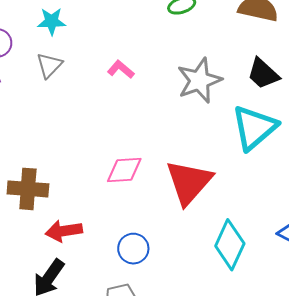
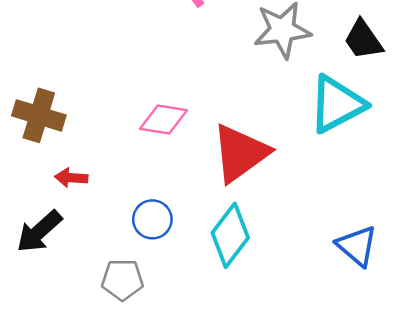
red arrow: (64, 231) -> (71, 178), size x0.7
cyan diamond: (230, 245) -> (230, 235), moved

